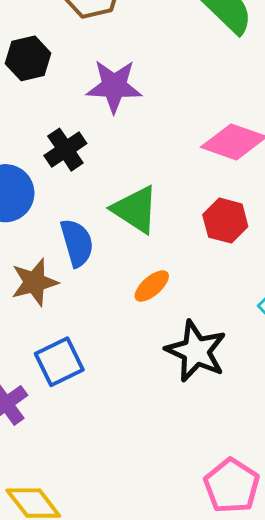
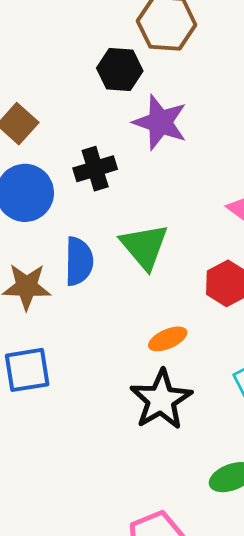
black hexagon: (28, 58) -> (120, 69), moved
orange ellipse: (152, 286) -> (168, 339), moved

